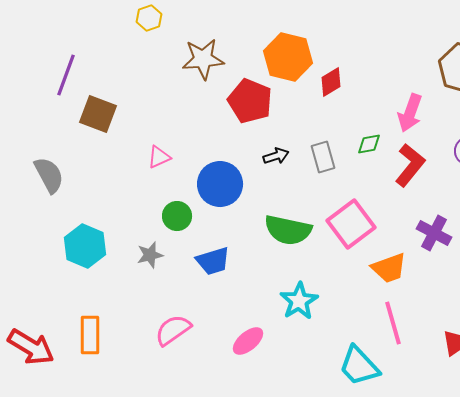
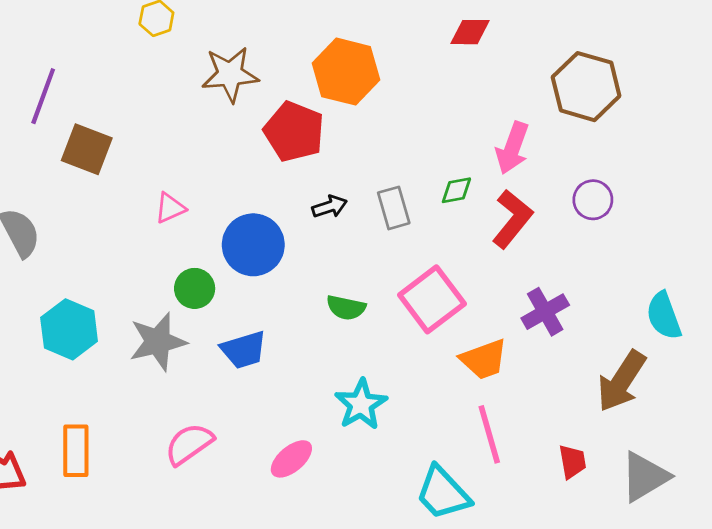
red diamond: (331, 82) -> (470, 32), moved, turned 32
green semicircle: (288, 230) -> (346, 308), size x0.6
purple cross: (434, 233) -> (545, 312), turned 32
gray star: (150, 255) -> (158, 342), size x1.6

